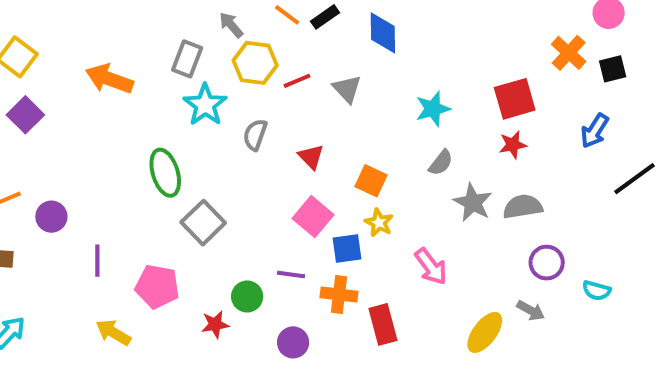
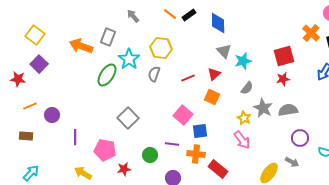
gray arrow: (231, 25) -> (133, 16), moved
gray rectangle: (187, 59) -> (108, 37), moved
yellow hexagon: (255, 63) -> (161, 48), moved
red line: (297, 81) -> (188, 78), moved
gray triangle: (347, 89) -> (224, 51), moved
red triangle: (311, 157) -> (214, 74), moved, turned 32
green ellipse: (165, 173) -> (107, 75), moved, turned 50
yellow star: (379, 223) -> (244, 118), moved
red star: (215, 324) -> (124, 169), moved
red rectangle: (383, 324) -> (218, 169), turned -36

